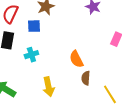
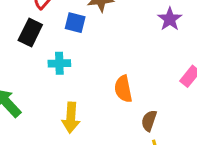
brown semicircle: (86, 78) -> (149, 121), moved

